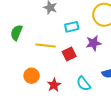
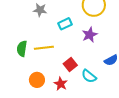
green semicircle: (16, 33) -> (22, 49), moved
red square: (69, 54) -> (70, 64), moved

